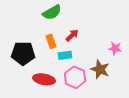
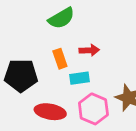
red arrow: (72, 35) -> (89, 50), turned 40

